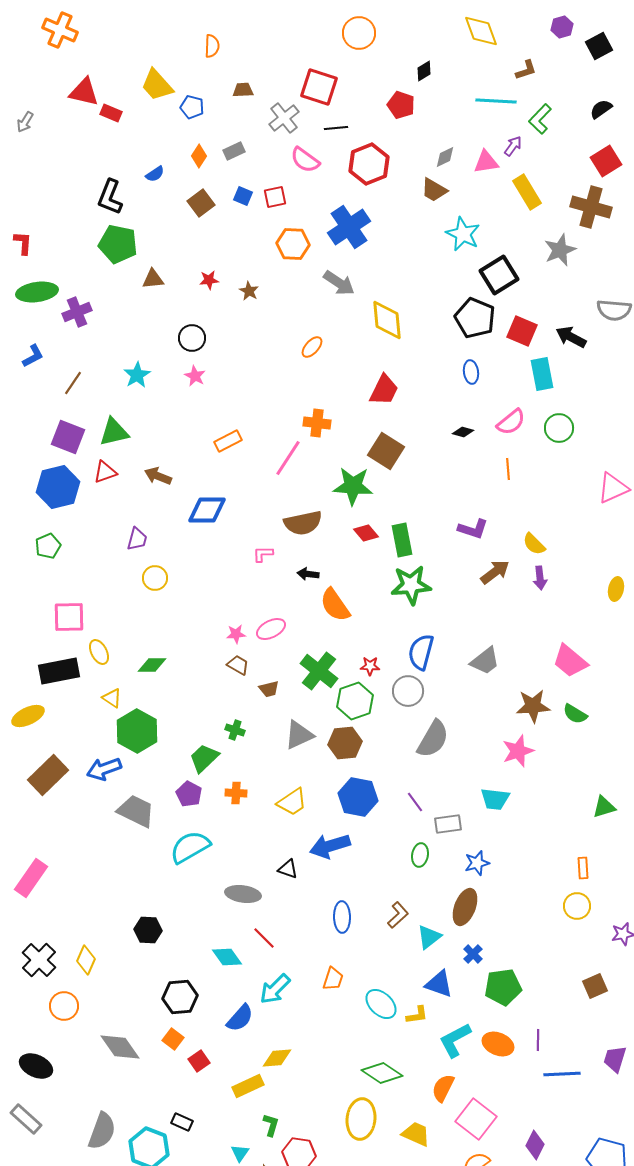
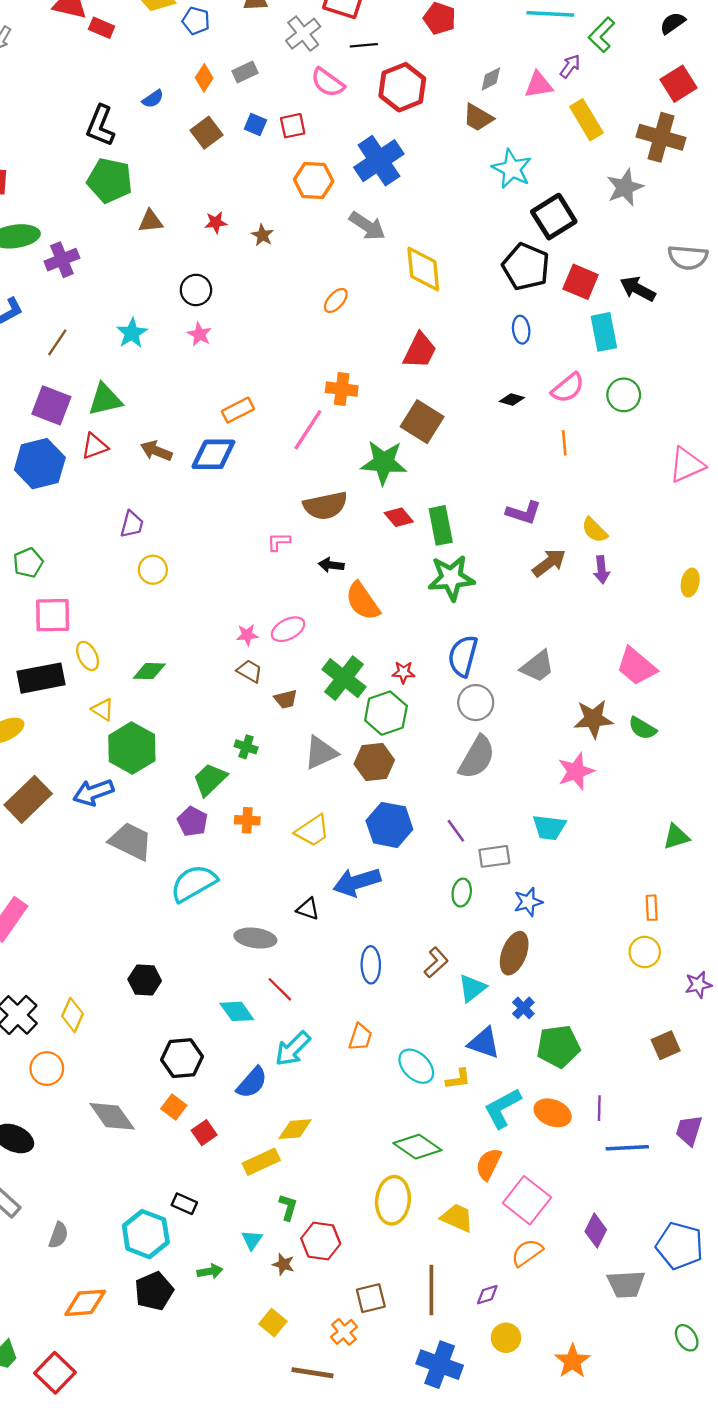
blue diamond: (207, 510) -> (213, 454), moved
green pentagon: (48, 546) -> (28, 563), moved
gray circle: (408, 691) -> (476, 703), moved
gray semicircle: (102, 1131) -> (58, 1235), moved, size x0.6

